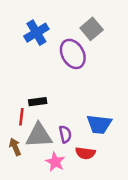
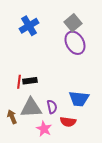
purple ellipse: (73, 54) -> (75, 43), moved
red line: (21, 117) -> (19, 82), moved

